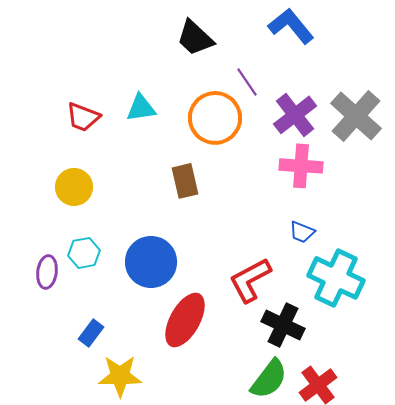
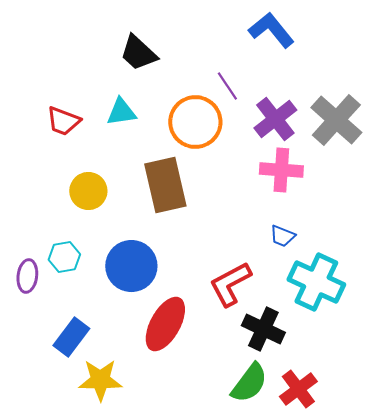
black trapezoid: (195, 38) -> (138, 53), moved
brown rectangle: (185, 181) -> (165, 185), size x1.6
yellow circle: (74, 187) -> (88, 191), moved
blue rectangle: (91, 333) -> (71, 337), size x1.4

